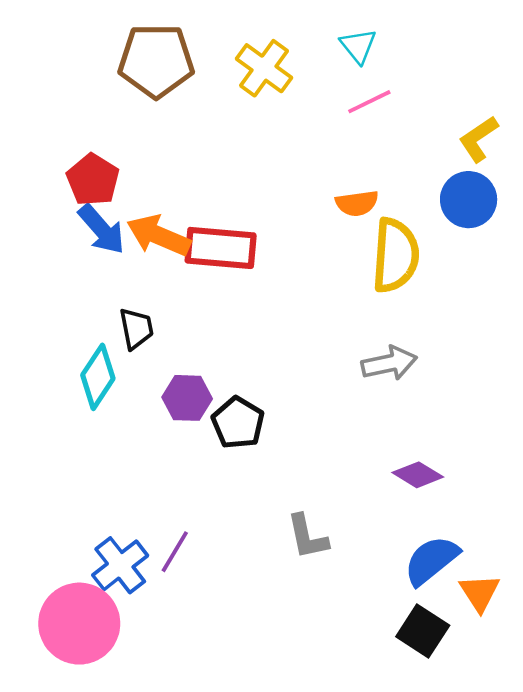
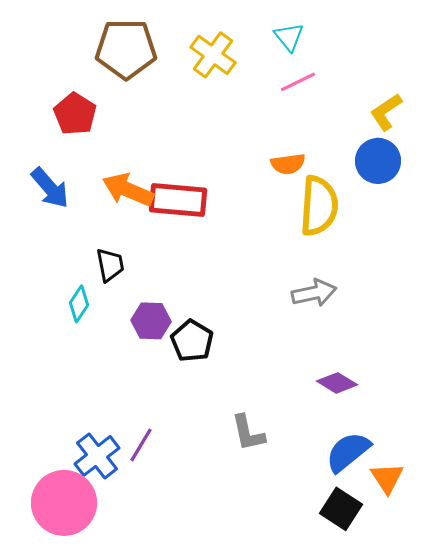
red pentagon: (93, 180) -> (75, 114), moved
blue arrow: (102, 229) -> (50, 188), moved
cyan diamond: (98, 377) -> (79, 304), size x0.7

